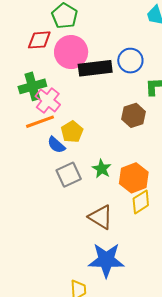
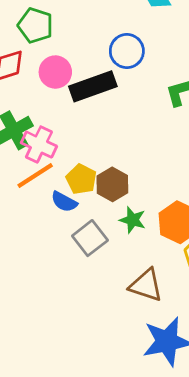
pink circle: (71, 52) -> (55, 72), size x0.7
blue circle: (130, 61) -> (127, 51), moved
brown hexagon: (134, 115) -> (112, 184), moved

